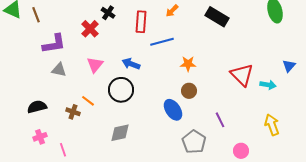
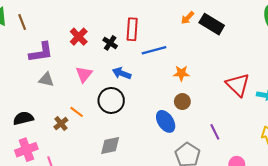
orange arrow: (172, 11) -> (188, 18), moved
black cross: (108, 13) -> (110, 43), moved
brown cross: (73, 112) -> (61, 124), turned 32
pink cross: (40, 137) -> (26, 150), size x1.5

